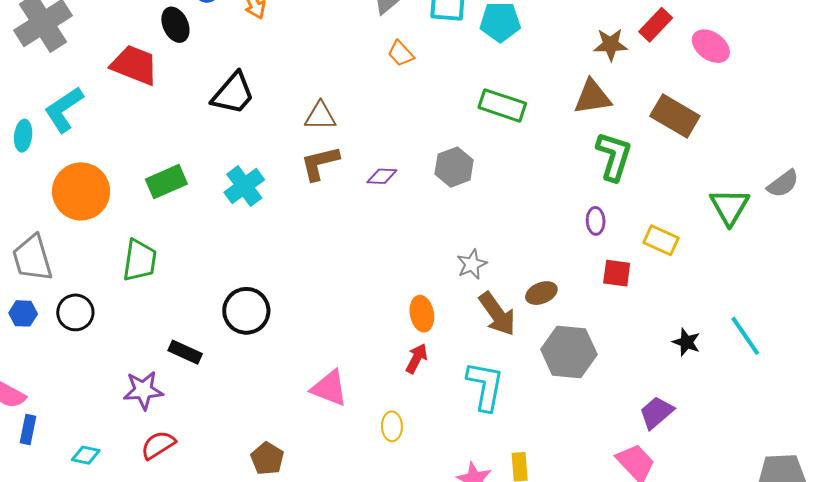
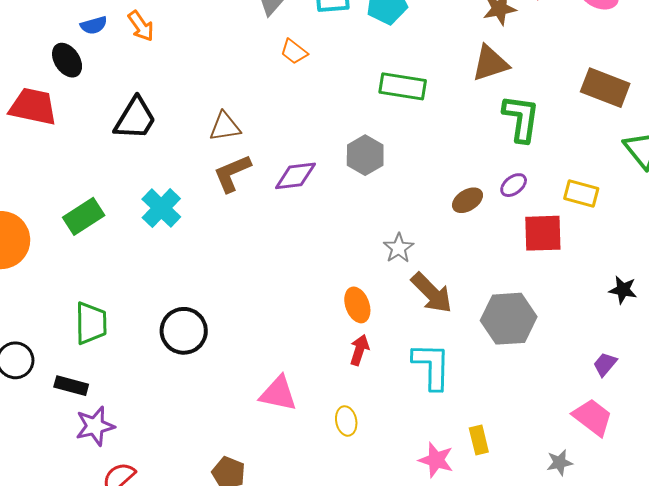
brown rectangle: (675, 116) -> (605, 88), moved
purple diamond: (382, 176) -> (295, 176), size x1.4
purple ellipse: (596, 221) -> (514, 185), turned 64
green trapezoid: (140, 260) -> (91, 323), moved
red square: (617, 273) -> (543, 233), size x1.4
brown ellipse: (541, 293) -> (467, 200), moved
black rectangle: (185, 352) -> (71, 386), moved
purple trapezoid: (656, 413) -> (605, 364), size x0.7

